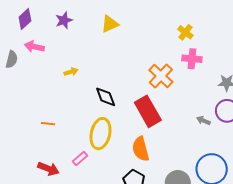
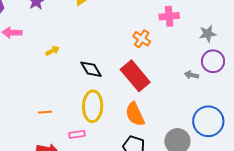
orange cross: (161, 76) -> (142, 39), size x0.7
orange line: (48, 124) -> (45, 112), moved
pink rectangle: (80, 158) -> (77, 134), turned 42

